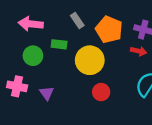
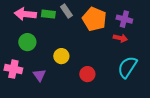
green rectangle: (59, 44) -> (48, 14), moved
yellow circle: (90, 60) -> (61, 56), moved, size x0.6

